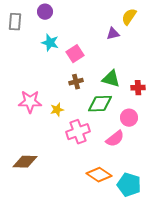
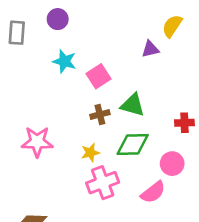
green triangle: (111, 79) -> (133, 105), moved
yellow star: (57, 110) -> (90, 153), moved

